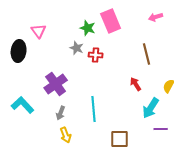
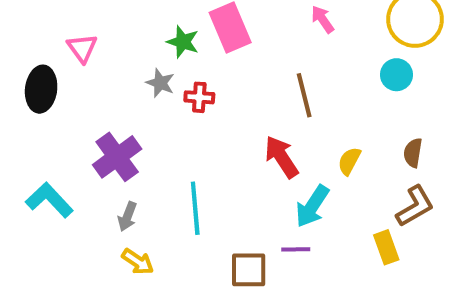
pink arrow: (156, 17) -> (323, 19), turned 72
red arrow: (136, 84) -> (281, 157), size x1.5
purple line: (161, 129) -> (296, 249), moved
yellow arrow: (66, 135) -> (138, 262), turned -35

